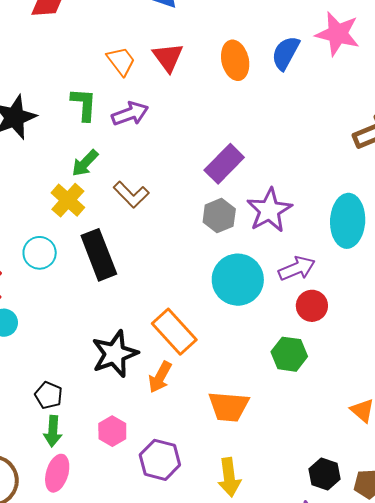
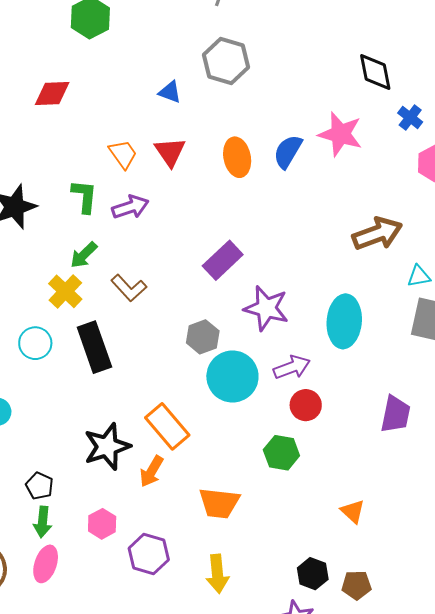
purple star: (269, 210) -> (266, 308), turned -30
gray hexagon: (219, 216) -> (203, 337), moved

